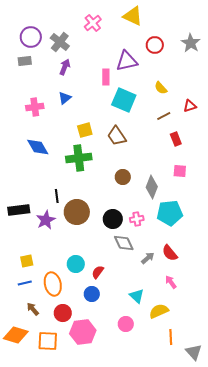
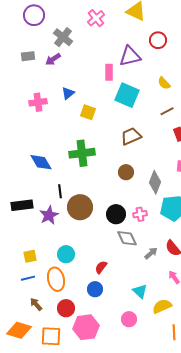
purple circle: (31, 37) -> (34, 15), moved
purple arrow: (65, 67) -> (53, 59), moved, turned -147
yellow square: (85, 130) -> (88, 112), moved, turned 35
brown trapezoid: (117, 136) -> (131, 136), moved, turned 100
blue diamond: (38, 147) -> (41, 162), moved
cyan circle: (76, 264) -> (66, 254), moved

